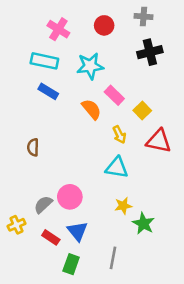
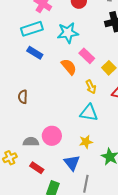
cyan rectangle: (44, 61) -> (32, 29), turned -30
gray semicircle: (43, 204) -> (31, 142), turned 42
yellow star: (123, 206) -> (86, 142), moved
blue triangle: (77, 231) -> (72, 163), moved

